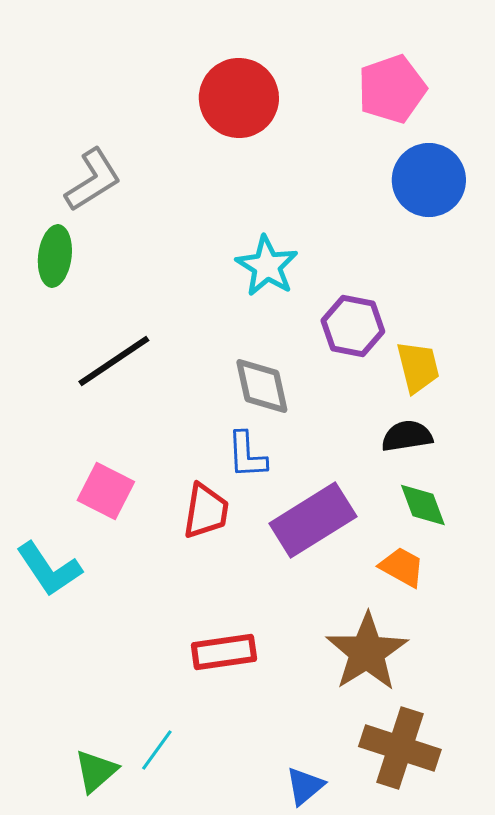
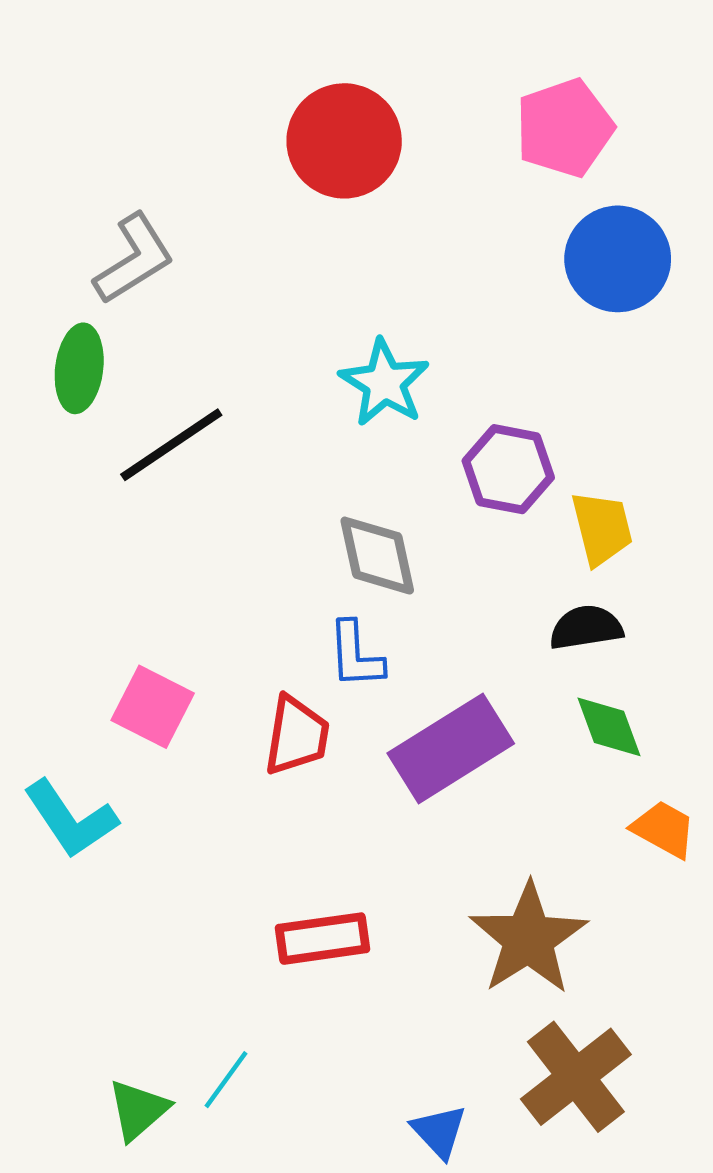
black line: (114, 361) -> (171, 445), moved
orange trapezoid: (402, 567) -> (664, 829), moved
brown cross: (400, 748) -> (576, 1077), turned 34
blue triangle: (305, 786) -> (439, 1131), turned -33

